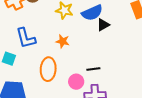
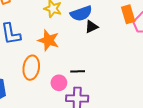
orange star: (63, 41) -> (48, 40), size x1.5

